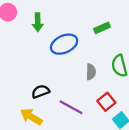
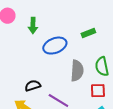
gray semicircle: (91, 72) -> (77, 71), size x1.5
red square: (106, 102) -> (98, 91), moved, turned 35

